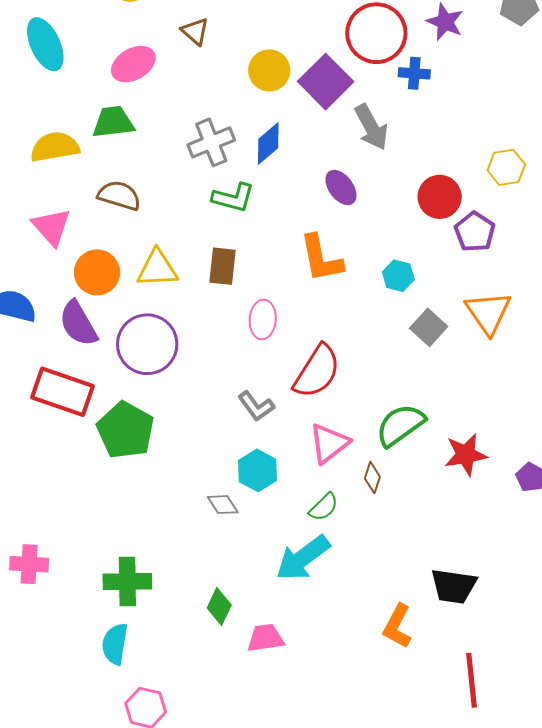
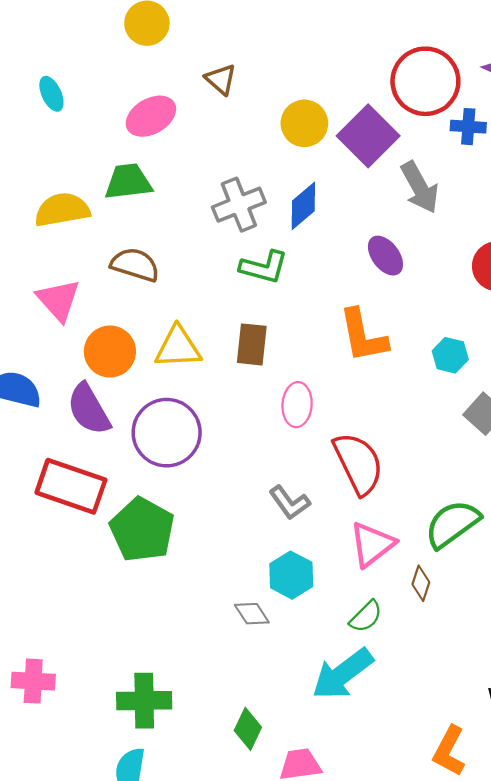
cyan ellipse: (45, 44) -> (51, 94), size x0.6
red semicircle: (317, 371) -> (358, 463), turned -58

